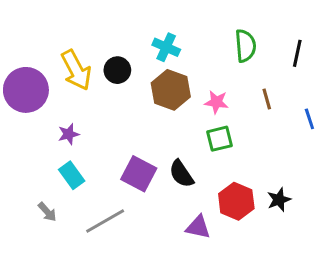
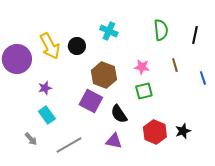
brown hexagon: (171, 90) -> (104, 75), moved
purple square: (139, 174) -> (91, 101), moved
purple triangle: (198, 227) -> (114, 141), moved

